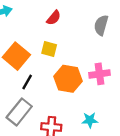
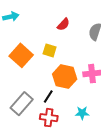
red semicircle: (54, 18) -> (63, 24), moved
black line: (27, 82) -> (48, 96), moved

